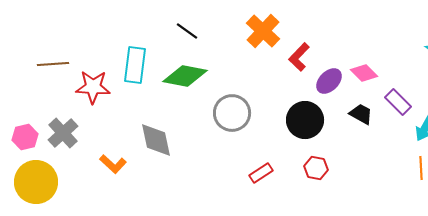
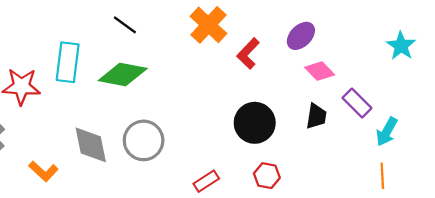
purple ellipse: (329, 81) -> (301, 36), moved
gray circle: (232, 113) -> (144, 140), moved
black trapezoid: (361, 114) -> (316, 116), turned 70

